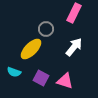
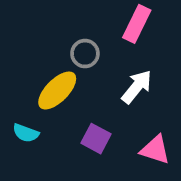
purple square: (41, 78) -> (96, 139), moved
pink triangle: (65, 81) -> (155, 150), moved

